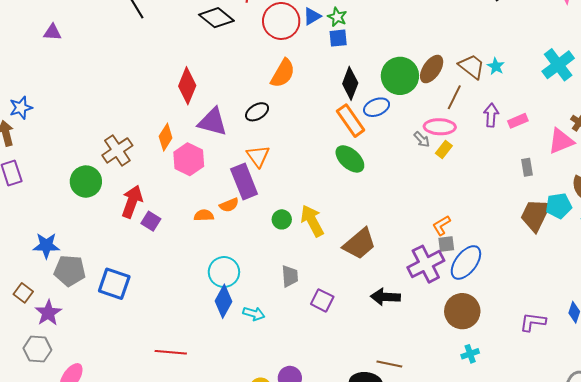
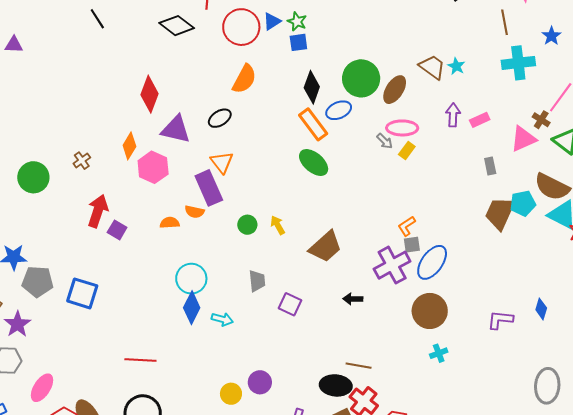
cyan cross: (558, 65) -> (518, 63), turned 32
brown ellipse: (432, 69) -> (395, 90), moved
brown line: (454, 97) -> (505, 22), moved, turned -35
brown cross: (117, 150) -> (82, 161), size x0.6
green circle: (86, 182) -> (33, 177), moved
orange semicircle: (229, 205) -> (195, 212), turned 36
yellow arrow: (312, 221) -> (278, 225), size x0.6
black arrow: (385, 297) -> (353, 299), size x0.7

